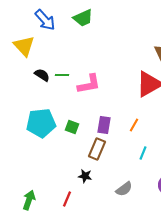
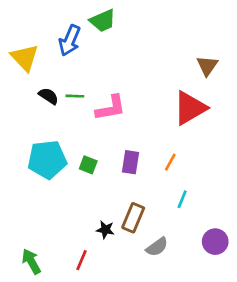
blue arrow: (45, 20) -> (70, 40), moved, turned 65
brown rectangle: (97, 149) -> (133, 218), moved
green arrow: (29, 200) -> (31, 261), turned -48

